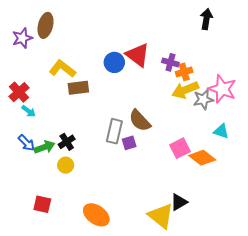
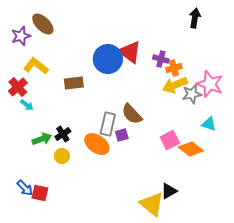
brown ellipse: (46, 25) -> (43, 24), turned -60
blue circle: (114, 62) -> (108, 59), size x1.5
yellow L-shape: (62, 69) -> (36, 66), moved
blue arrow: (26, 143) -> (25, 188), moved
orange ellipse: (96, 215) -> (97, 144), moved

